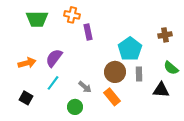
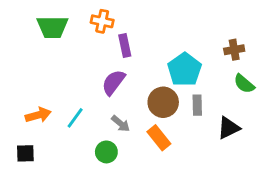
purple semicircle: (54, 58) -> (113, 82), moved
orange arrow: (27, 63) -> (38, 115), moved
green semicircle: (171, 68) -> (244, 84), moved
black triangle: (161, 90) -> (228, 128), turned -30
black square: (26, 98) -> (25, 153), moved, turned -32

